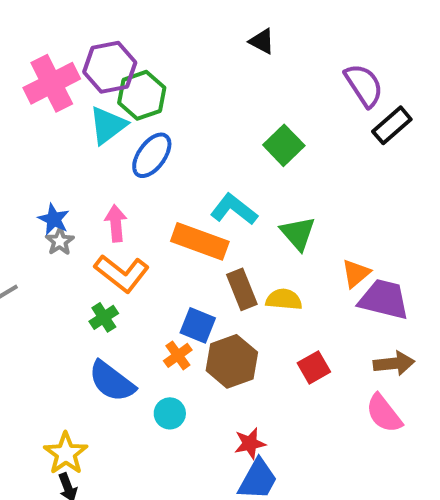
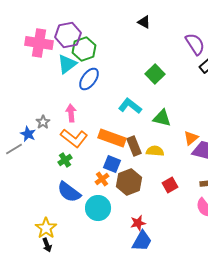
pink cross: (52, 83) -> (39, 43), turned 36
blue star: (54, 219) -> (28, 134), moved
green triangle: (298, 233) -> (162, 118), turned -36
orange rectangle: (200, 241) -> (112, 138), moved
cyan circle: (170, 413) -> (98, 208), size x1.6

